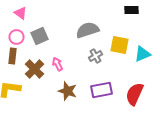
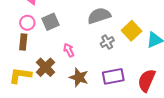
yellow square: (120, 45) -> (131, 31), turned 36
brown cross: (34, 69) -> (45, 67), moved

